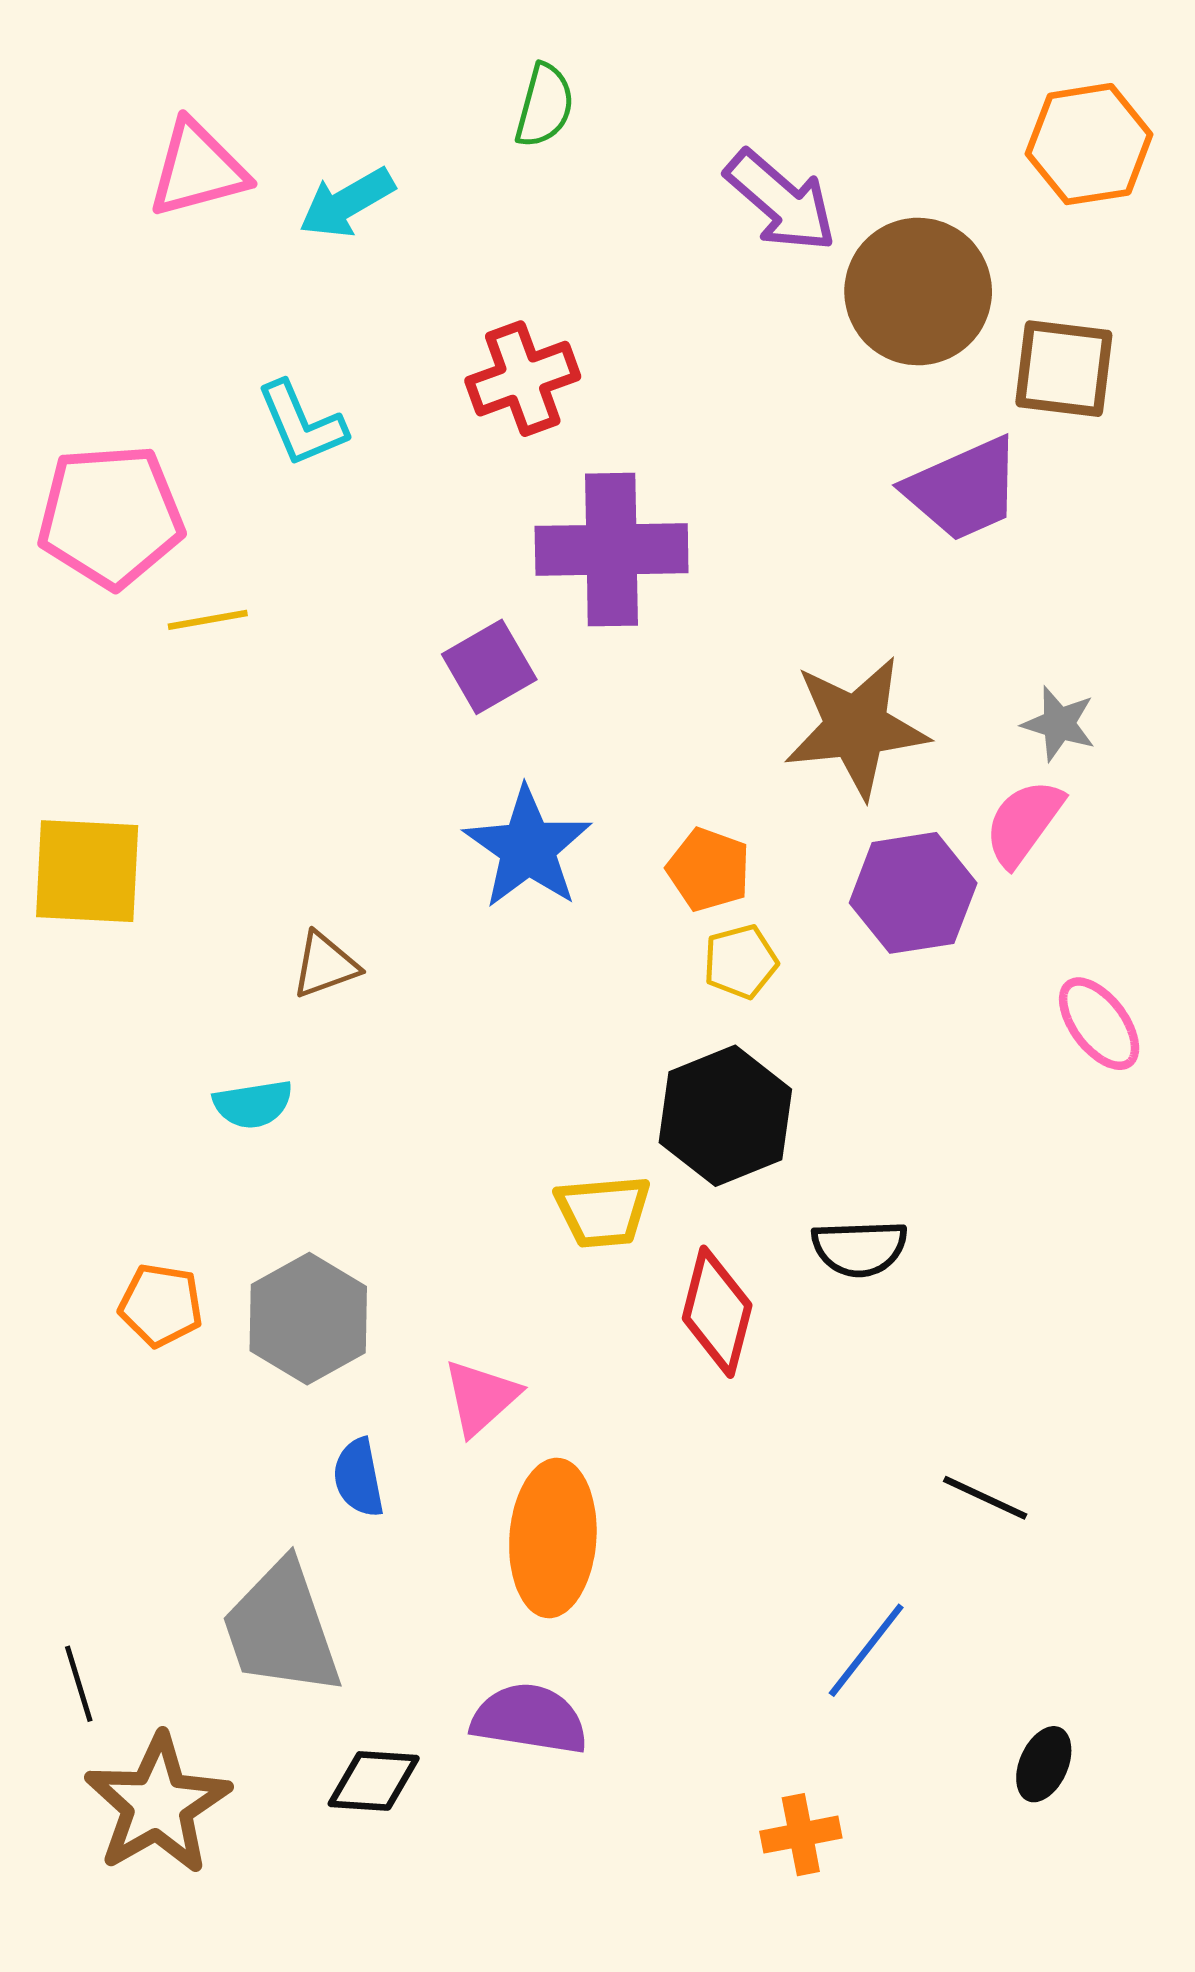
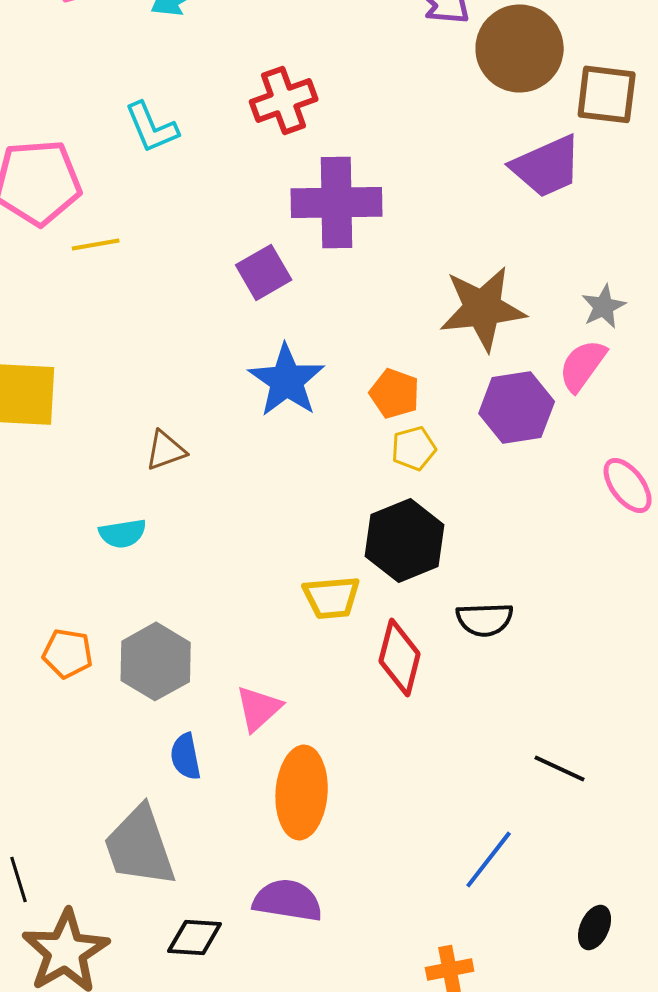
gray star: (1059, 724) -> (604, 306), turned 30

